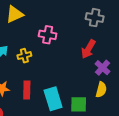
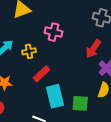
red rectangle: (27, 90) -> (42, 74), moved, turned 42

